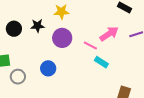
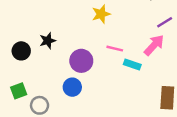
yellow star: (61, 12) -> (101, 14), moved
pink arrow: (109, 34) -> (154, 45), moved
purple circle: (62, 38) -> (81, 61), moved

